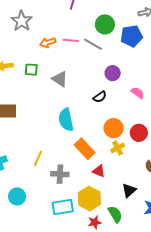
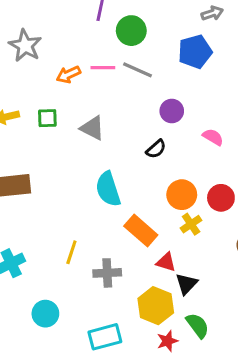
green circle: (105, 24) -> (131, 31), moved
black triangle: (129, 190) -> (186, 284), moved
cyan rectangle: (63, 207) -> (105, 337), moved

